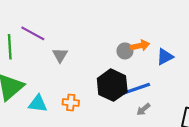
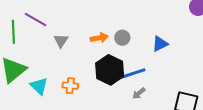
orange arrow: (140, 46) -> (99, 38), moved
cyan triangle: (38, 104) -> (39, 86), turned 36

